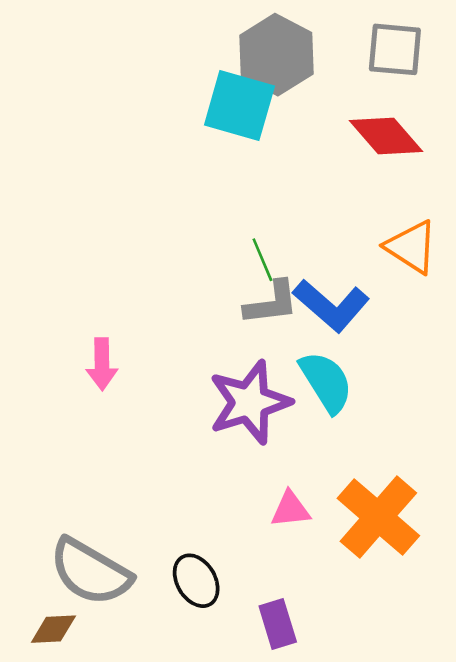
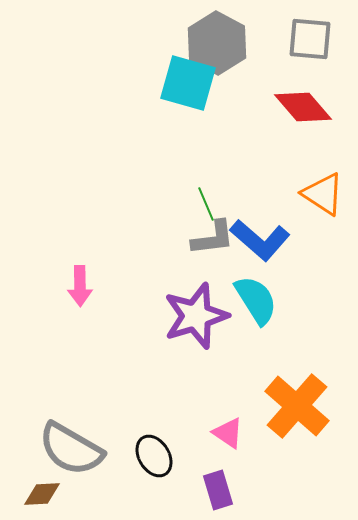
pink triangle: (290, 509) -> (228, 433), moved, turned 40

